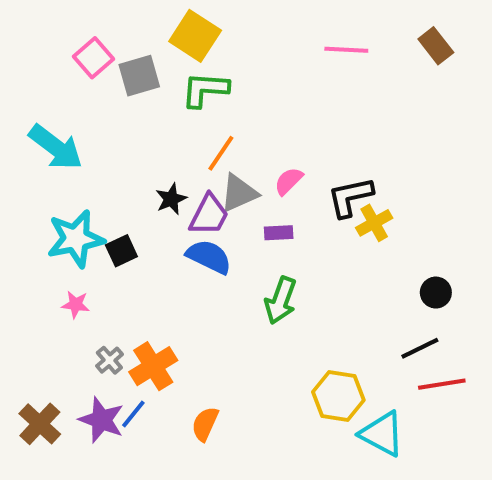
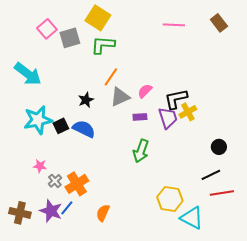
purple trapezoid: (209, 215) -> (168, 118), moved, turned -45
blue semicircle: (209, 257) -> (84, 129), moved
pink star: (76, 304) -> (40, 166), moved
brown cross: (40, 424) -> (20, 213), turned -30

